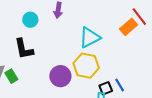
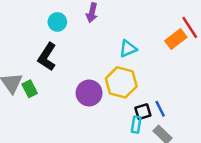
cyan triangle: (90, 38) -> (128, 49), size x0.7
black L-shape: (24, 49) -> (47, 57), turned 40

